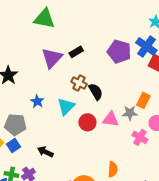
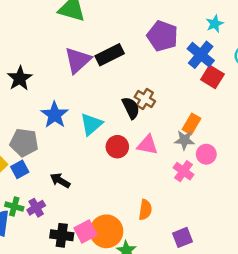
black rectangle: (76, 52) -> (110, 55), size x1.5
purple pentagon: (119, 52) -> (162, 36), moved
brown cross: (79, 83) -> (145, 99), moved
blue star: (37, 101) -> (55, 115), size x1.5
gray star: (130, 113) -> (184, 140), moved

